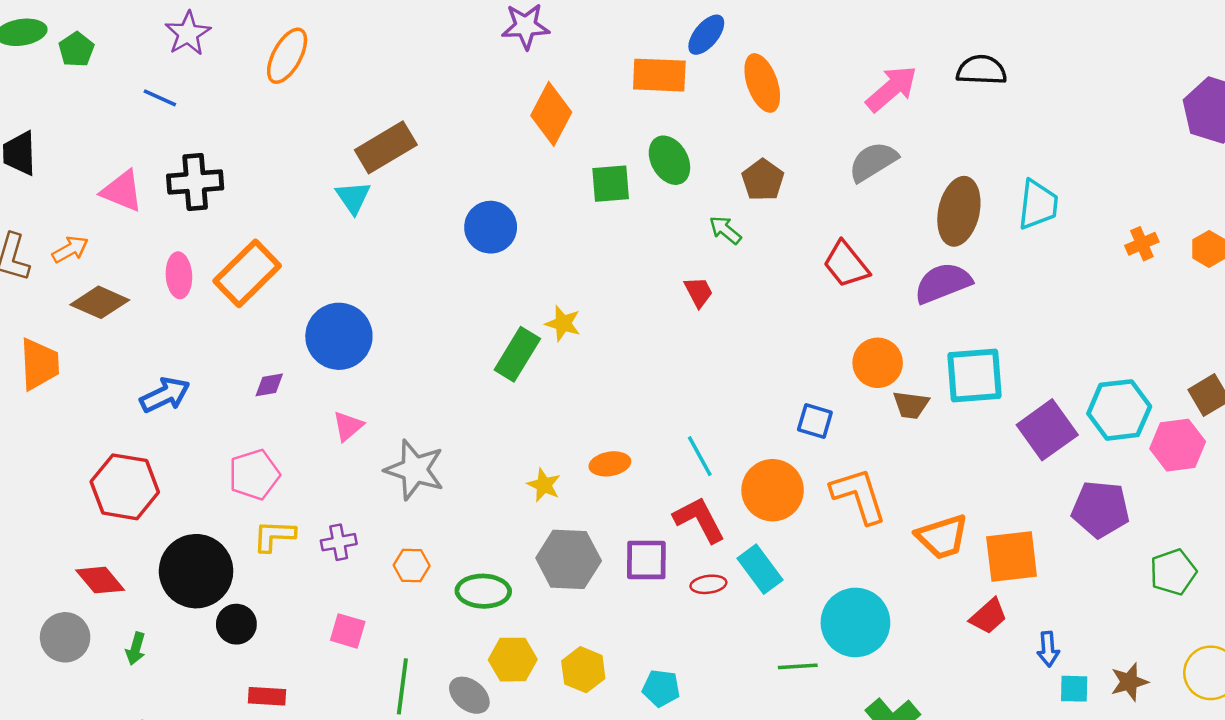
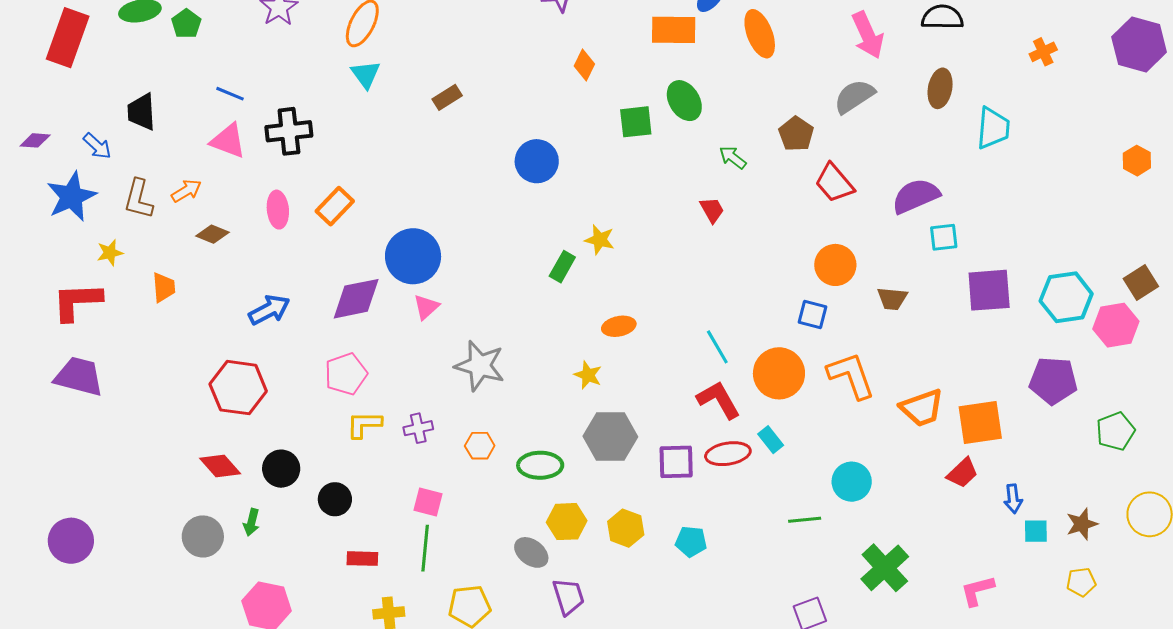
pink arrow: (892, 89) -> (868, 35), turned 108
blue line: (160, 98) -> (230, 94), moved
orange diamond: (551, 114) -> (584, 65), size x0.6
brown rectangle: (386, 147) -> (447, 97), size x0.6
brown pentagon: (763, 180) -> (796, 134), moved
cyan triangle: (353, 197) -> (366, 74), moved
brown ellipse: (959, 211) -> (940, 88), moved, size x0.7
orange cross: (1142, 244) -> (1043, 52), moved
orange rectangle: (247, 273) -> (335, 206), size x0.7
brown diamond: (100, 302) -> (212, 234), size x0.7
green rectangle: (517, 354) -> (562, 267), size x0.7
orange circle: (878, 363) -> (835, 265), moved
orange trapezoid: (39, 364) -> (164, 287), size x0.7
cyan square: (975, 375) -> (944, 237), moved, size x0.6
purple diamond: (269, 385) -> (356, 299), size x2.0
pink triangle: (348, 426) -> (426, 307), moved
purple square: (1047, 430) -> (989, 290), moved, turned 33
orange ellipse: (610, 464) -> (619, 326), moved
purple square: (646, 560) -> (676, 462), moved
cyan rectangle: (760, 569) -> (771, 440), size x0.7
black circle: (196, 571) -> (281, 469), moved, size x0.6
red ellipse: (708, 584) -> (728, 454), size x1.5
cyan circle: (855, 622) -> (852, 482), size x0.7
gray circle: (65, 637) -> (203, 536), moved
green line: (402, 686) -> (425, 548), moved

